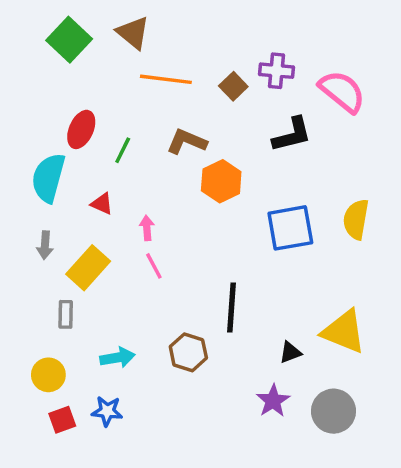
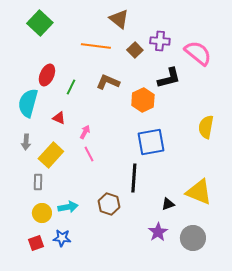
brown triangle: (133, 33) -> (119, 19), moved
orange hexagon: (221, 181) -> (143, 100), moved
pink arrow: (147, 228) -> (85, 132), turned 32
blue square: (290, 228) -> (151, 142), moved
yellow circle: (48, 375) -> (42, 213), moved

